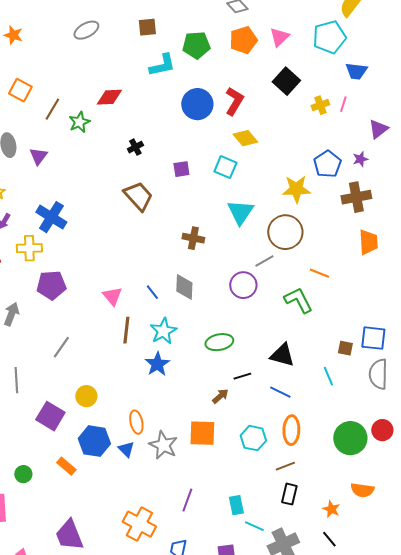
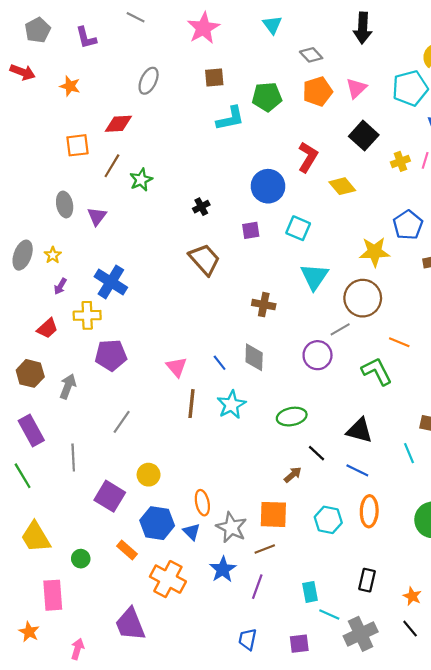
gray ellipse: (86, 30) -> (149, 81), turned -35
orange square: (20, 90) -> (77, 145), turned -35
red diamond: (109, 97) -> (118, 124), moved
blue circle: (197, 104) -> (268, 186), moved
yellow diamond: (245, 138) -> (342, 186), moved
blue star: (157, 364) -> (223, 569), moved
black line: (242, 376) -> (316, 453), turned 60
brown line: (285, 466) -> (265, 549), moved
orange cross: (139, 524) -> (168, 579), moved

